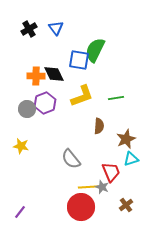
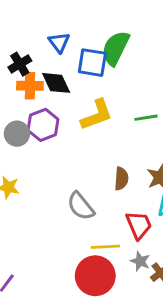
blue triangle: (56, 28) -> (59, 42), moved
black cross: (29, 29) -> (20, 64), moved
brown semicircle: (99, 126) -> (121, 179), moved
gray star: (102, 187) -> (140, 261), moved

